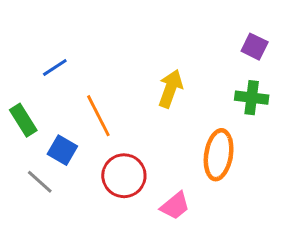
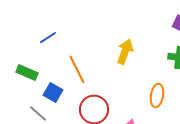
green rectangle: (23, 120) -> (27, 73), turned -35
orange ellipse: (219, 155) -> (157, 96), size x0.7

